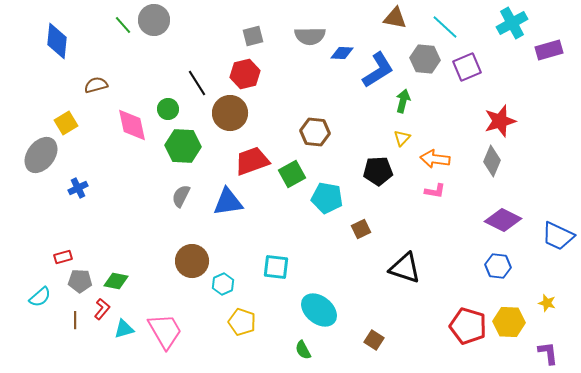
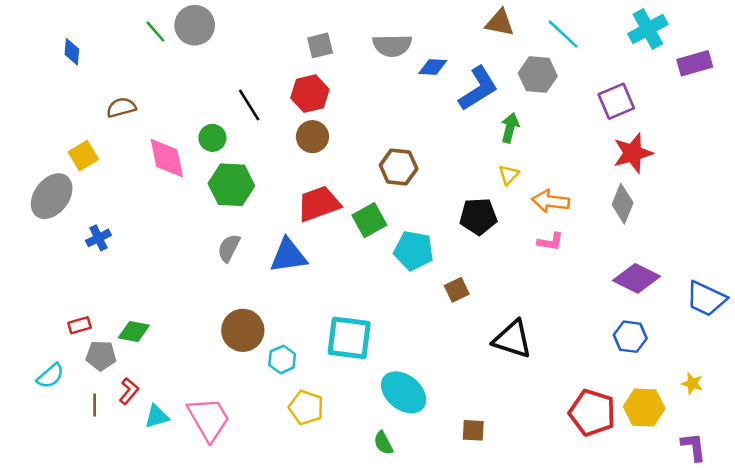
blue diamond: (57, 41) -> (72, 52), size x0.6
purple square: (467, 67) -> (616, 101), moved
brown circle: (230, 113) -> (312, 137), moved, size x0.7
cyan square: (276, 267) -> (349, 338), size x1.4
green diamond: (116, 281) -> (134, 332), moved
brown square: (374, 340) -> (473, 430), turned -30

